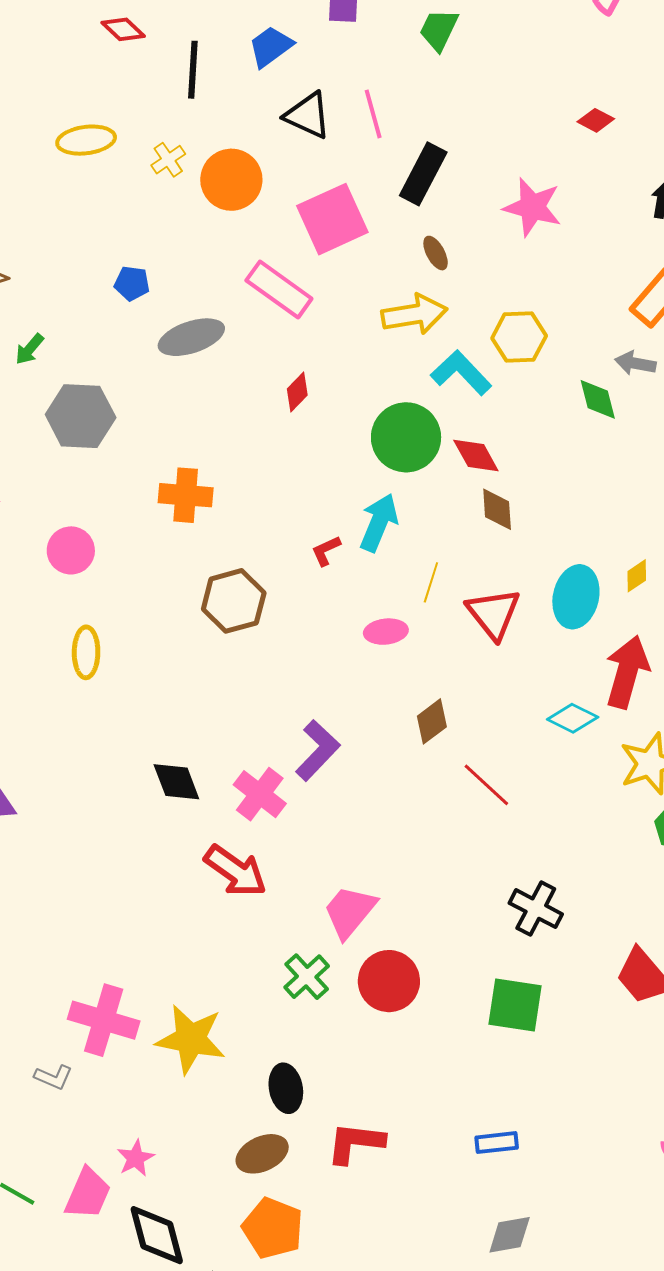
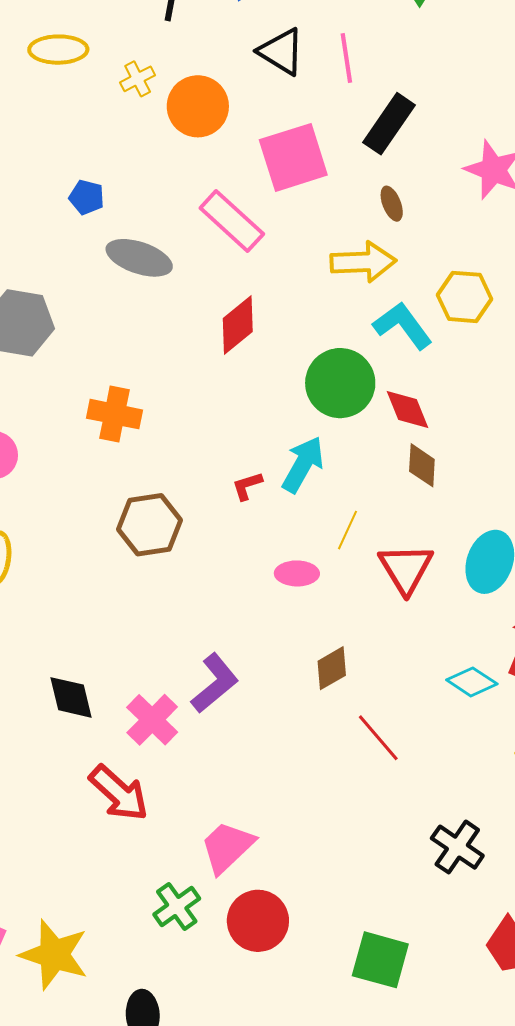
gray ellipse: (191, 337) -> (139, 258), turned 30
red diamond: (297, 392) -> (238, 325), size x1.5
black cross: (536, 909) -> (457, 847), moved

